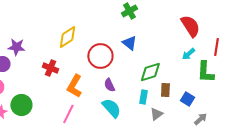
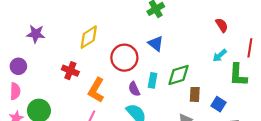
red semicircle: (190, 26) -> (222, 25), size x0.6
purple star: (16, 47) -> (36, 34), moved
cyan rectangle: (143, 97) -> (153, 80), moved

